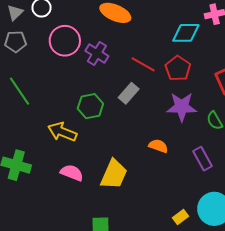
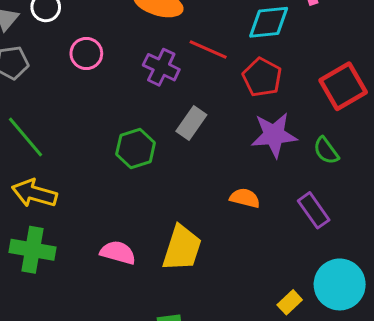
pink circle: (65, 41) -> (86, 53), size x0.7
purple cross: (97, 53) -> (161, 67), moved
red line: (143, 64) -> (208, 49), moved
yellow arrow: (62, 132) -> (34, 193), moved

